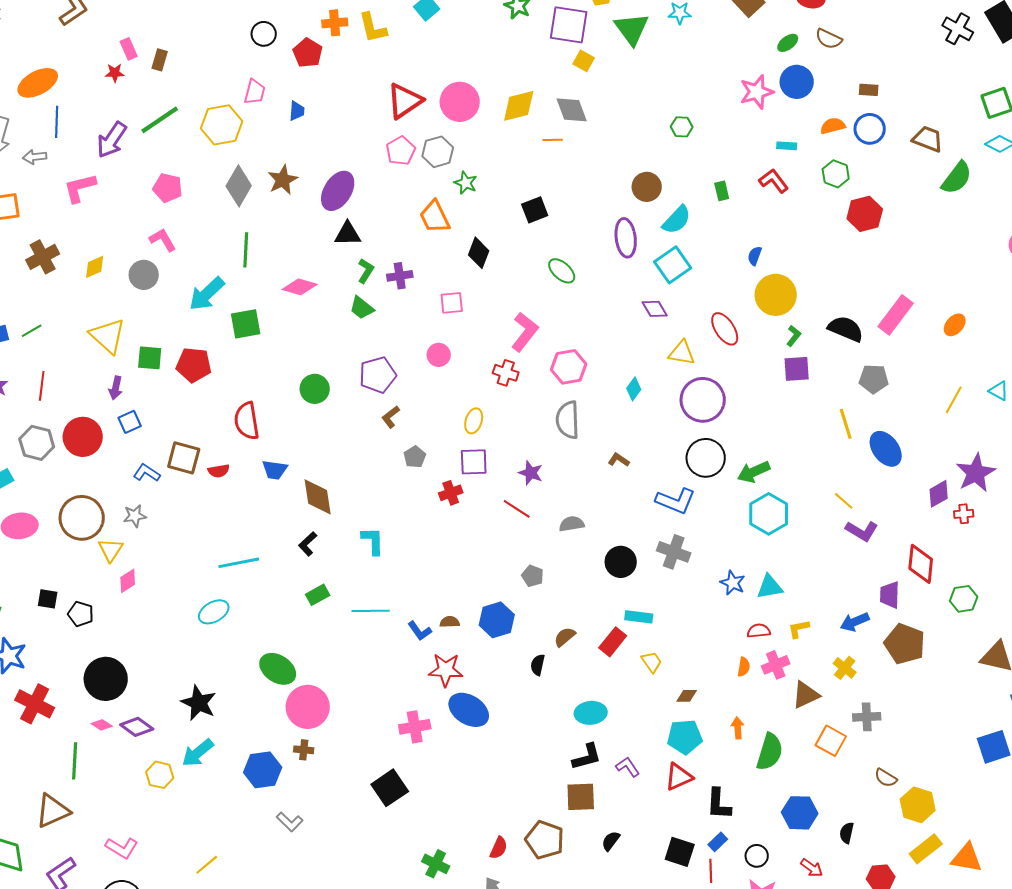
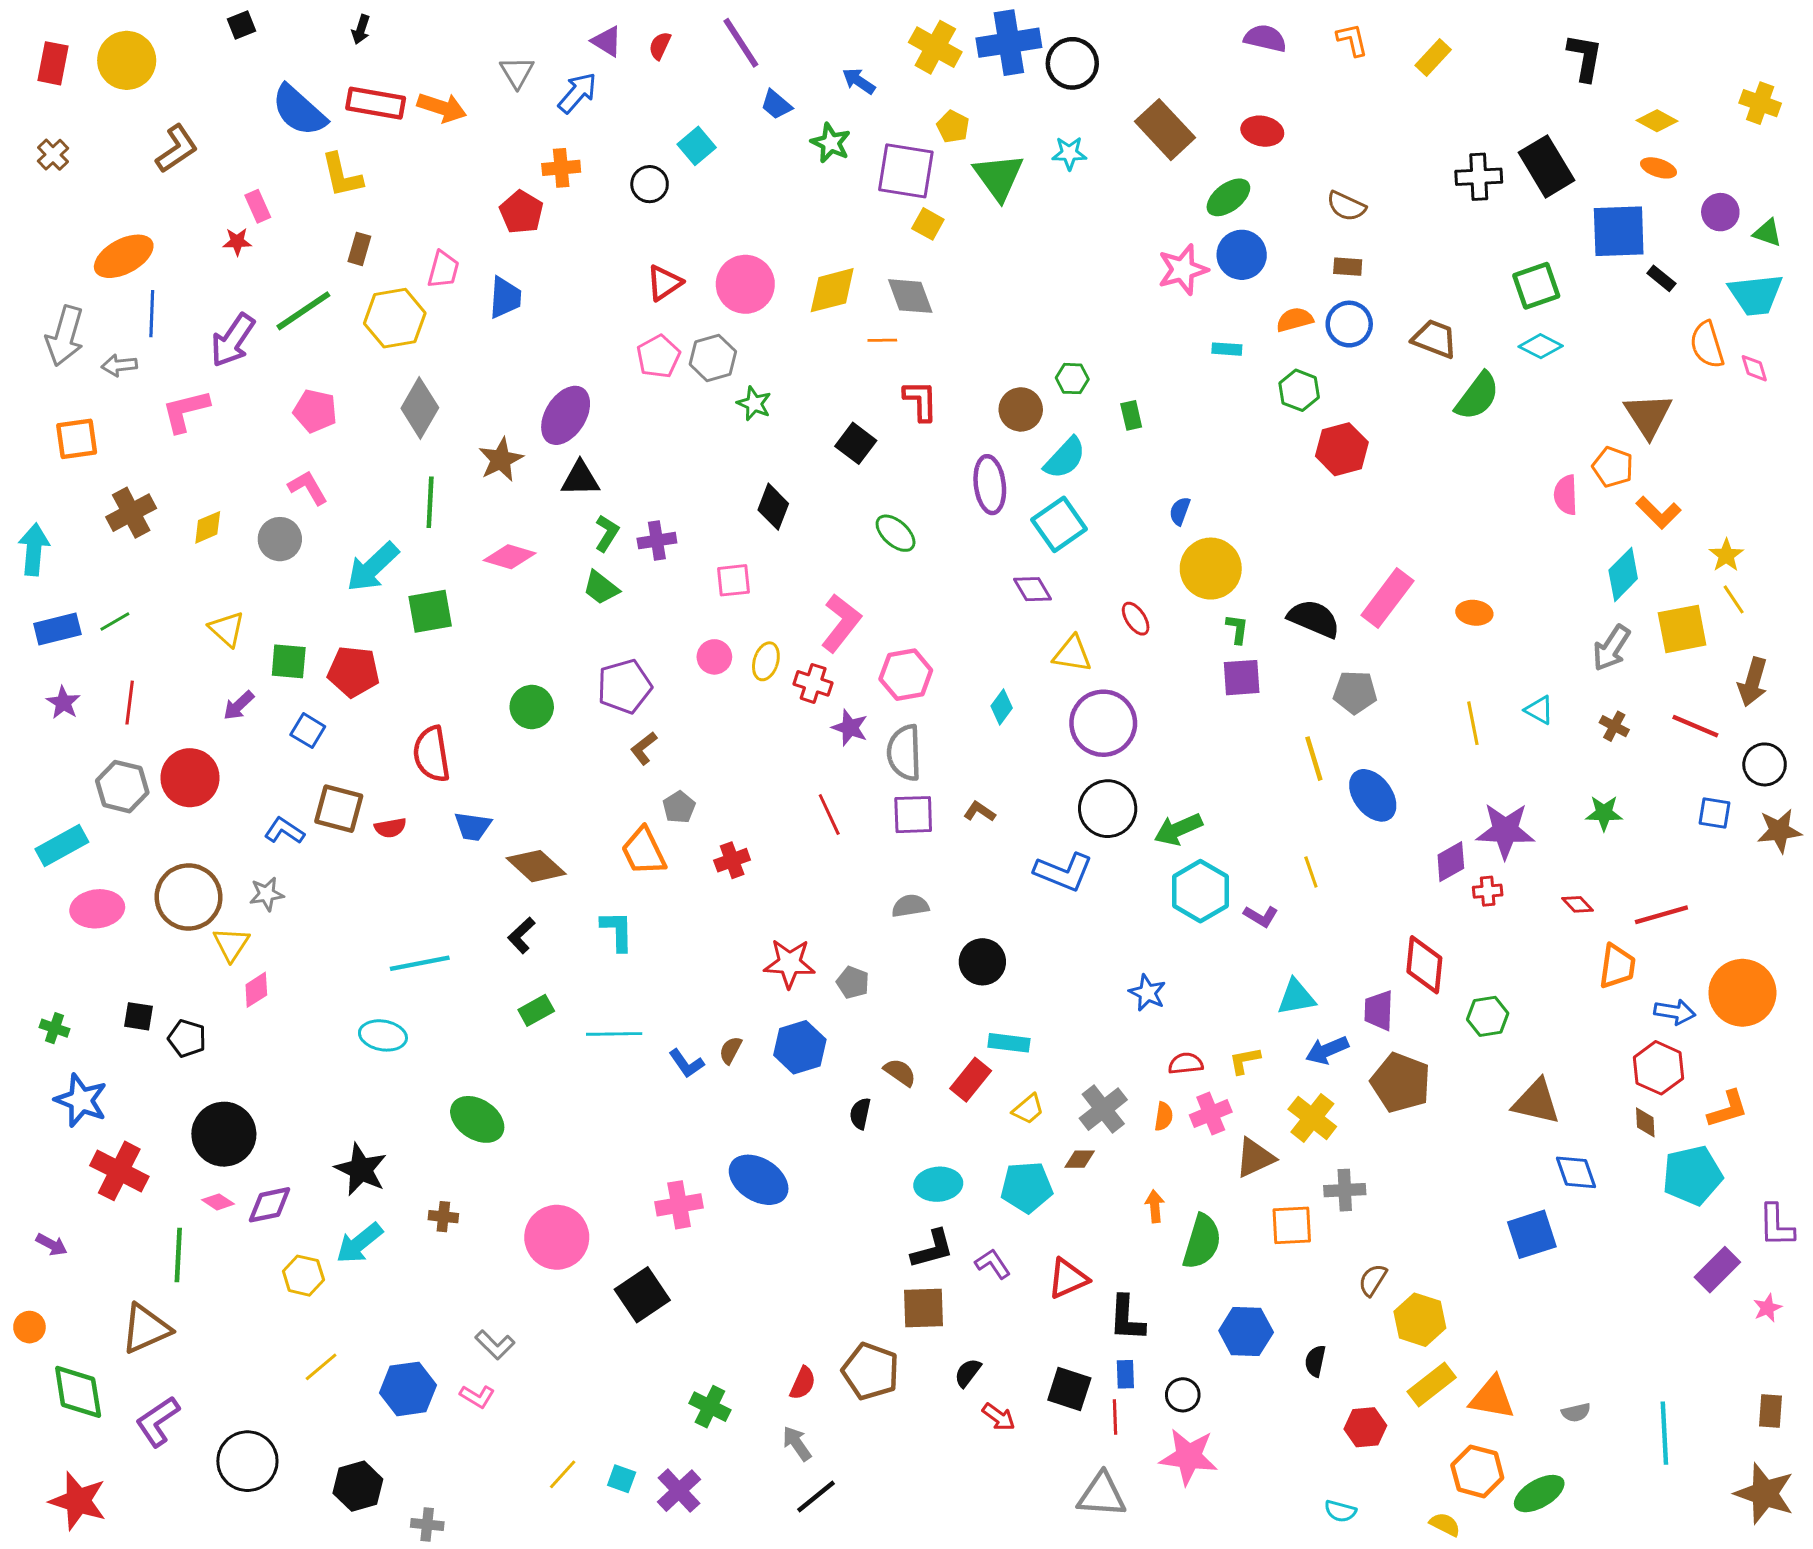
yellow L-shape: (373, 28) -> (342, 175), moved
black cross: (958, 29) -> (1479, 177), turned -32
black circle: (264, 34) -> (650, 184), moved
brown semicircle: (829, 39) -> (1346, 206), moved
green ellipse: (788, 43) -> (1228, 197), size x1.4
brown rectangle: (160, 60) -> (359, 249), moved
red triangle: (405, 101) -> (664, 283), size x0.7
blue trapezoid: (297, 111) -> (505, 298), size x1.4
green hexagon: (682, 127) -> (1072, 379), moved
brown star: (283, 180) -> (501, 460), moved
red L-shape: (774, 181) -> (921, 401), moved, turned 36
black square: (535, 210) -> (856, 443), turned -32
orange trapezoid: (435, 217) -> (644, 851), moved
orange ellipse: (955, 325) -> (1474, 613), turned 55
red ellipse: (725, 329) -> (1136, 619), size x0.7
yellow triangle: (108, 336) -> (227, 629), size x0.7
green L-shape: (794, 336) -> (1237, 629), turned -30
purple arrow: (116, 388) -> (239, 706), turned 35
yellow line: (954, 400) -> (1473, 723), turned -40
yellow ellipse: (474, 421) -> (766, 661), moved
blue square: (130, 422) -> (308, 731), moved, turned -35
purple square: (474, 462) -> (913, 815), moved
purple star: (531, 473) -> (850, 728), moved
purple star: (976, 473) -> (1505, 831), turned 30
brown diamond: (318, 497) -> (536, 866), turned -39
yellow line: (844, 501) -> (1311, 872), turned 30
red line: (517, 509) -> (829, 815), moved, turned 32
purple L-shape: (862, 531) -> (1261, 916), moved, size x0.7
gray cross: (674, 552) -> (1103, 1109), moved, turned 32
cyan triangle: (770, 587) -> (1296, 997), moved
cyan ellipse: (214, 612) -> (383, 1035), turned 40
brown semicircle: (450, 622) -> (731, 1050), turned -60
brown semicircle: (565, 637) -> (900, 1072), turned 75
yellow trapezoid: (652, 662) -> (1028, 1109), turned 85
yellow cross: (845, 668) -> (1312, 1118), size x1.4
red star: (446, 670) -> (789, 963), moved
pink circle: (308, 707) -> (557, 1237), moved
purple diamond: (137, 727) -> (270, 1205), turned -48
cyan pentagon: (685, 737) -> (1027, 1187), moved
orange square: (831, 741) -> (1292, 1225), turned -32
brown cross: (304, 750) -> (443, 1217), moved
blue hexagon: (263, 770) -> (408, 1389), moved
brown semicircle: (886, 778) -> (1373, 1280), turned 90
blue rectangle: (718, 842) -> (1125, 1374), turned -48
pink L-shape: (122, 848) -> (477, 1396), moved, size x0.7
yellow line: (207, 865) -> (321, 1367), moved
red arrow: (812, 868) -> (999, 1417), moved

